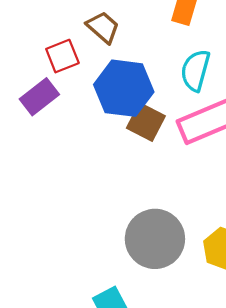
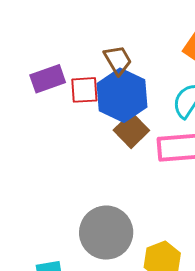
brown trapezoid: (103, 27) -> (118, 60), moved
red square: (62, 56) -> (84, 90), moved

